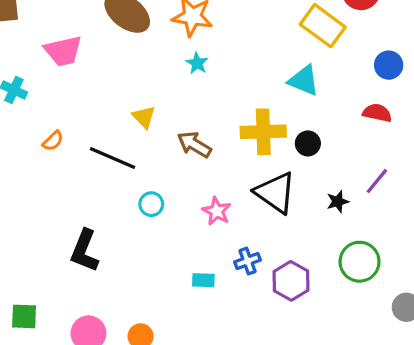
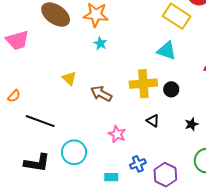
black line: (113, 158) -> (40, 121), moved
black triangle: (275, 193) -> (153, 121), size x0.5
cyan circle: (151, 204) -> (74, 152), moved, size x1.6
black L-shape: (85, 251) -> (37, 163), turned -100

